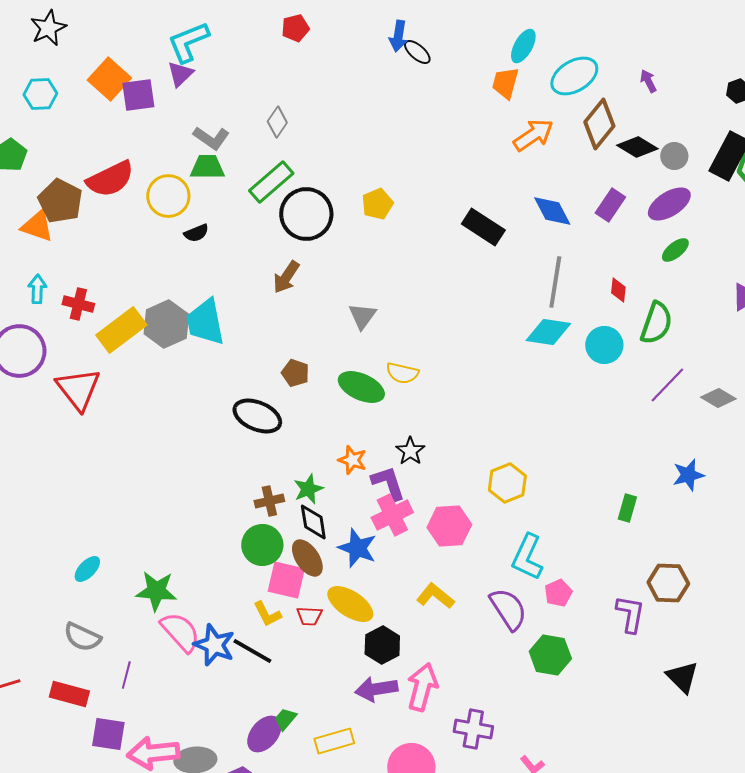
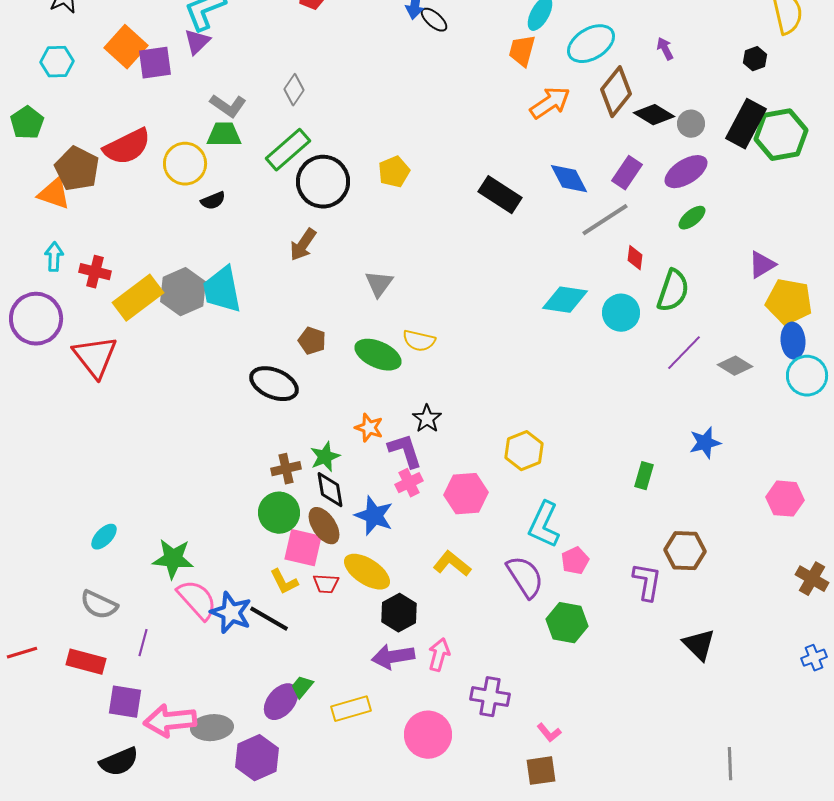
gray line: (555, 282) -> (605, 220), moved, turned 48
pink cross: (392, 515) -> (409, 483), size x0.7
pink arrow: (422, 687) -> (439, 655), size x0.7

